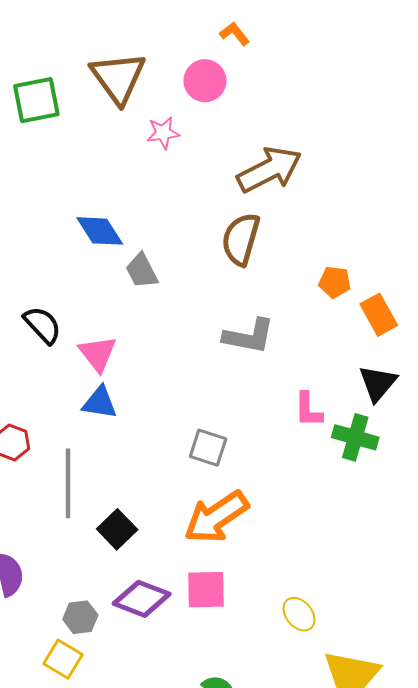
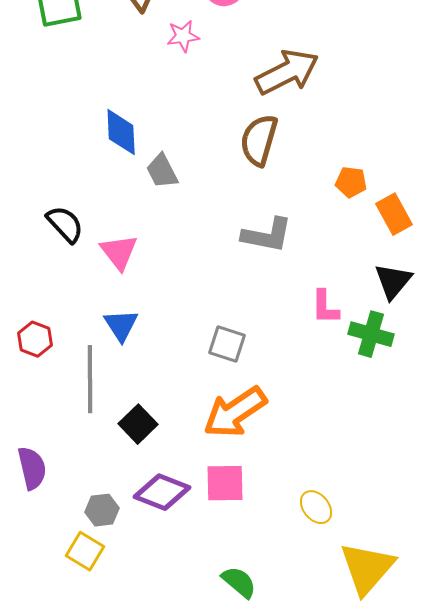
blue diamond: (100, 231) -> (121, 132), turned 30
blue triangle: (100, 403) -> (121, 325), moved, turned 48

